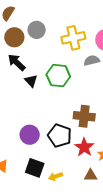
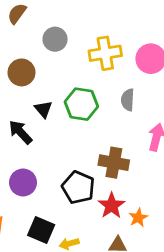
brown circle: (14, 37) -> (21, 72), moved
gray semicircle: (92, 60) -> (128, 100), moved, turned -77
black arrow: (17, 62) -> (20, 132), moved
purple circle: (30, 135) -> (23, 183), moved

